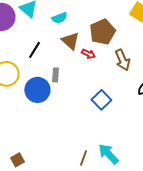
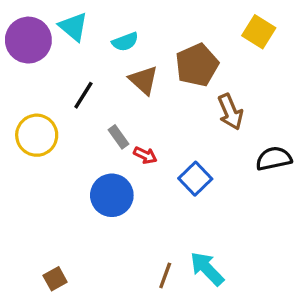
red arrow: (88, 54) -> (145, 155), moved
gray rectangle: (55, 75) -> (119, 137), turned -40
blue circle: (37, 90) -> (112, 195), moved

